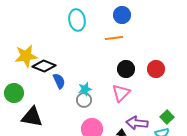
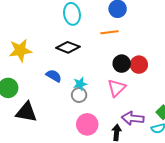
black diamond: (44, 66) -> (68, 47), moved
red circle: (156, 69) -> (139, 65), moved
blue semicircle: (59, 81) -> (54, 76), turned -35

